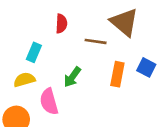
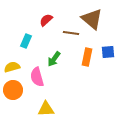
red semicircle: (61, 24) -> (46, 20), turned -136
blue square: (146, 67) -> (108, 52), turned -32
yellow semicircle: (24, 80) -> (12, 67), moved

